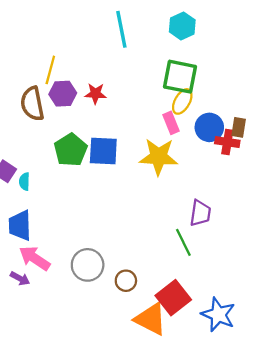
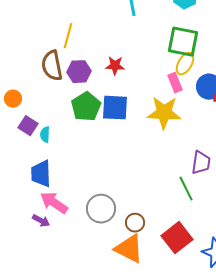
purple hexagon: (63, 94) -> (79, 72), moved
red star: (95, 94) -> (115, 66), moved
orange triangle: (151, 319) -> (129, 249), moved

